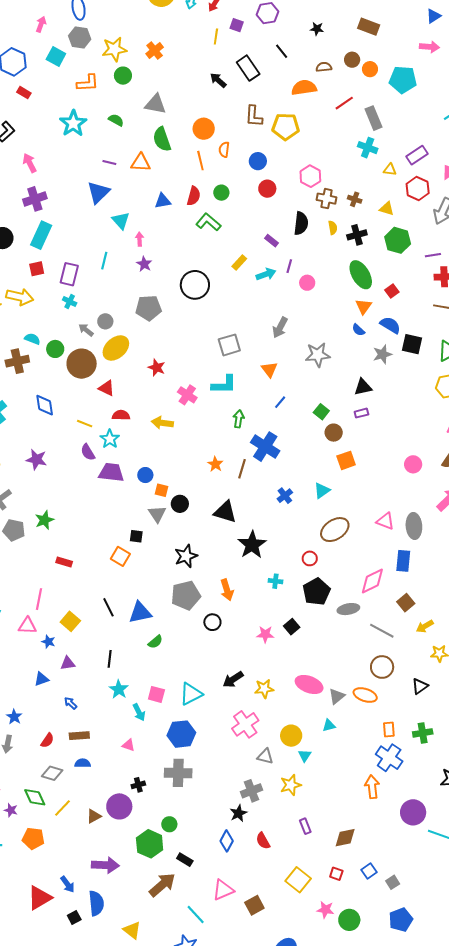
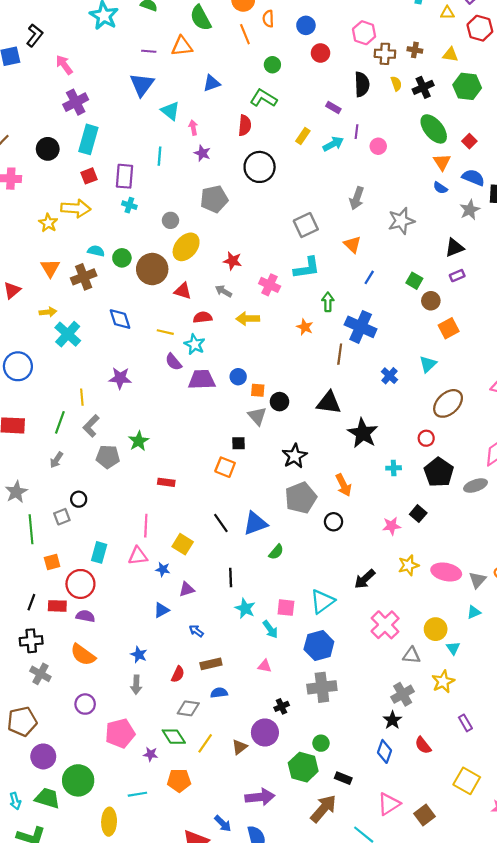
red semicircle: (194, 196) -> (245, 125), moved
gray arrow: (86, 330) -> (223, 291), moved
orange star: (215, 464) -> (305, 327), moved
yellow star: (264, 689) -> (408, 565), moved

